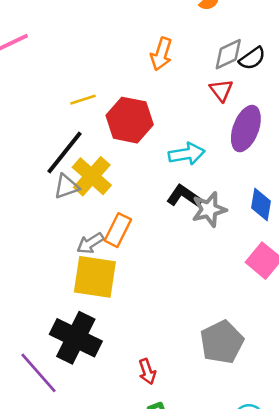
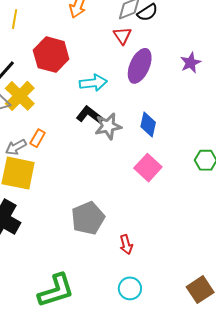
yellow line: (83, 100) -> (15, 19), moved, turned -66
orange rectangle: (118, 230) -> (38, 138), size x0.7
gray pentagon: (222, 342) -> (88, 218), moved
red arrow: (147, 372) -> (126, 245), moved

